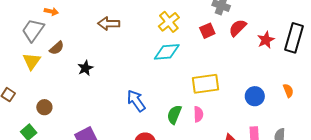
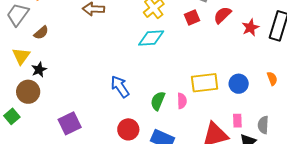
yellow triangle: (32, 61) -> (21, 56), moved
black star: (85, 68) -> (39, 70), moved
yellow rectangle: (206, 84) -> (205, 83), moved
brown circle: (44, 107) -> (28, 92), size x1.5

